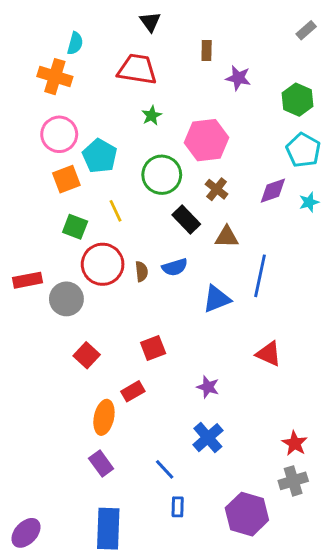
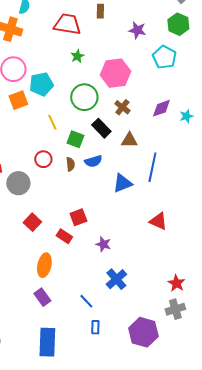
brown rectangle: (207, 51) -> (100, 11), moved
green hexagon: (297, 100) -> (178, 24), moved
cyan pentagon: (303, 150) -> (164, 57), moved
cyan pentagon: (100, 156) -> (41, 84), turned 30
green square: (75, 227) -> (75, 139), moved
red circle: (103, 264) -> (43, 159), size x0.6
purple star: (208, 387) -> (103, 244), moved
red rectangle: (133, 391) -> (64, 236), moved, turned 63

